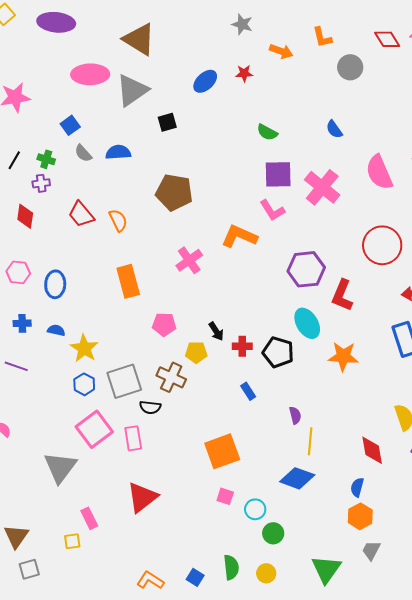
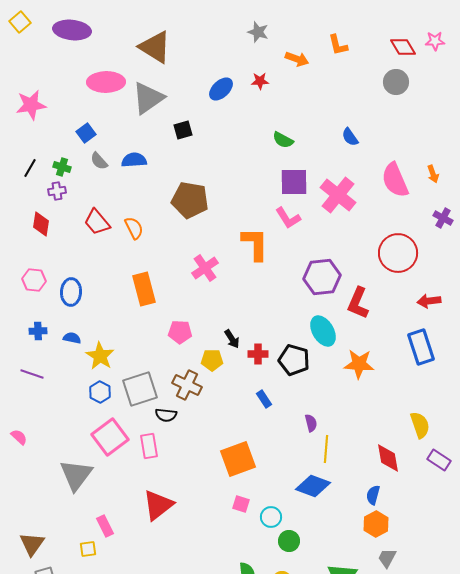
gray circle: (350, 67) -> (396, 82), moved
orange L-shape: (239, 236) -> (255, 244), turned 66

